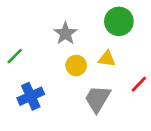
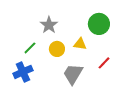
green circle: (119, 21) -> (99, 24), moved
green line: (15, 56) -> (30, 48), moved

